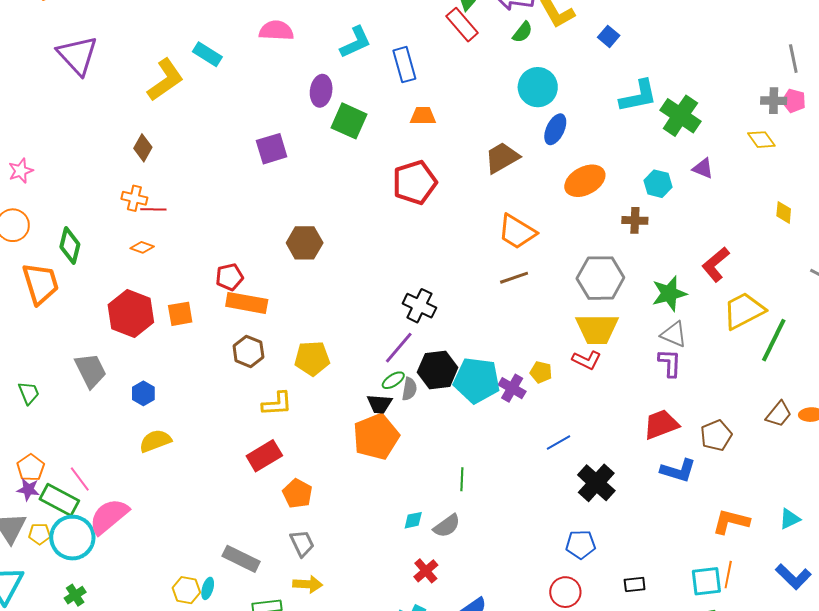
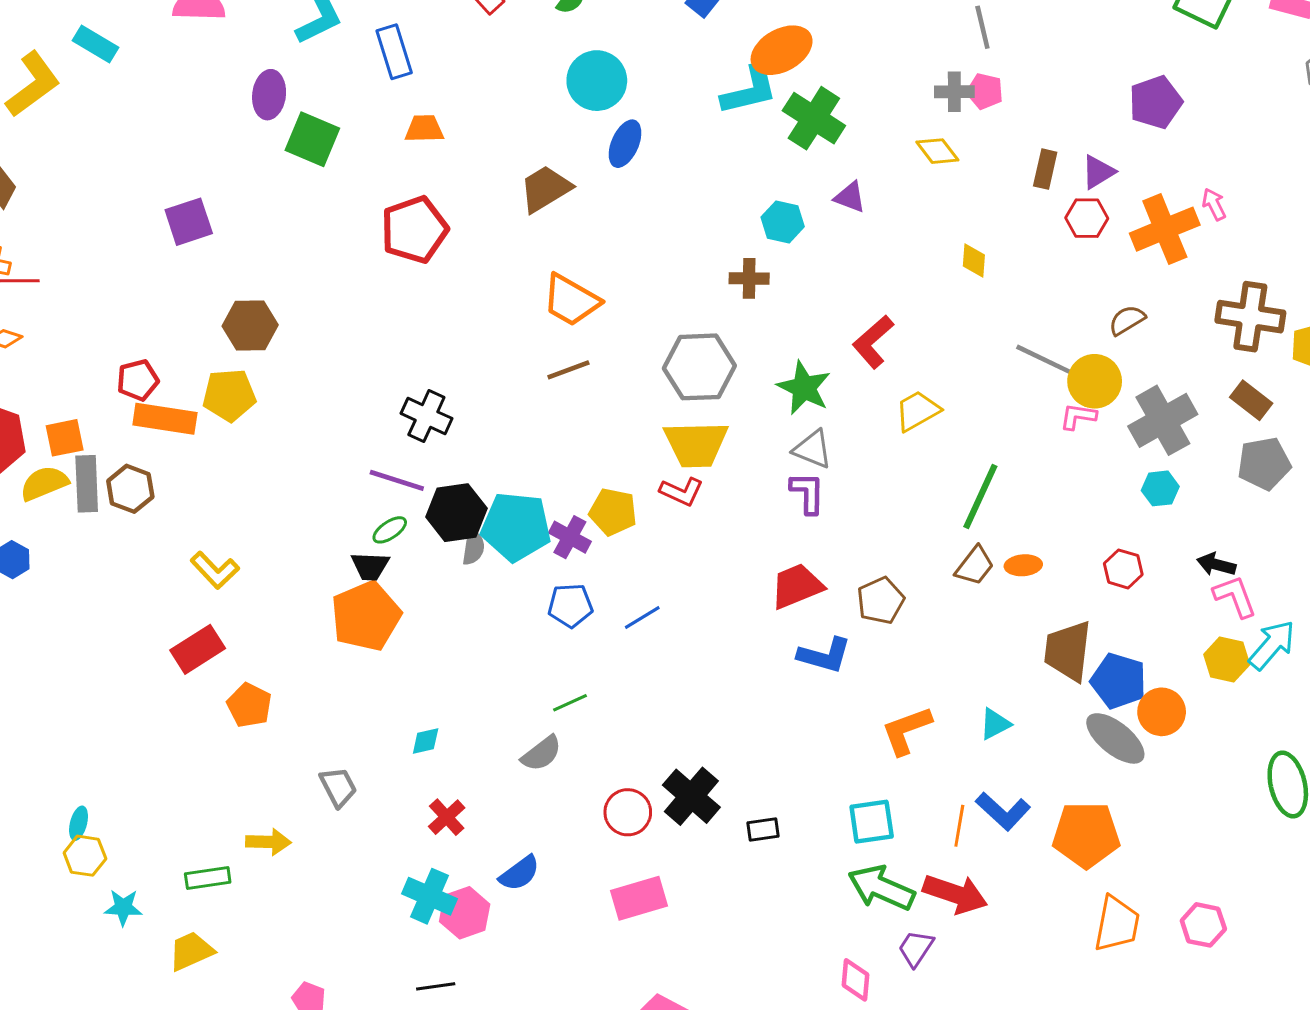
purple square: (272, 149) -> (189, 222), moved
orange ellipse: (585, 181) -> (782, 50), moved
green star: (669, 294) -> (804, 388), turned -30
yellow trapezoid: (744, 311) -> (918, 411), size x0.7
green line: (774, 340) -> (980, 496), moved
purple line: (399, 348) -> (397, 480), turned 69
brown hexagon: (248, 351) -> (130, 489), moved
yellow pentagon: (312, 358) -> (229, 395), moved
yellow pentagon: (541, 372) -> (613, 512), size x1.4
gray semicircle: (409, 389) -> (473, 547), moved
yellow L-shape: (277, 404) -> (215, 570), turned 52
yellow semicircle: (155, 441) -> (44, 483), moved
green line: (462, 479) -> (570, 703), moved, turned 65
black cross: (596, 483) -> (691, 796), moved
orange L-shape: (731, 522) -> (906, 730), turned -33
gray semicircle: (447, 526) -> (541, 754), moved
gray trapezoid: (302, 543) -> (338, 787), moved
blue pentagon: (581, 544) -> (570, 606), moved
gray rectangle: (241, 559) -> (87, 484), moved, turned 63
orange line: (728, 575) -> (959, 826), moved
cyan ellipse: (208, 588) -> (79, 823), moved
red circle: (565, 592) -> (628, 812), moved

